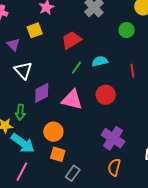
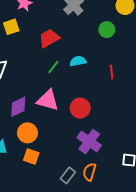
purple diamond: (42, 93) -> (18, 107), moved
red circle: (106, 95) -> (80, 108), moved
gray rectangle: (73, 173) -> (68, 175), moved

